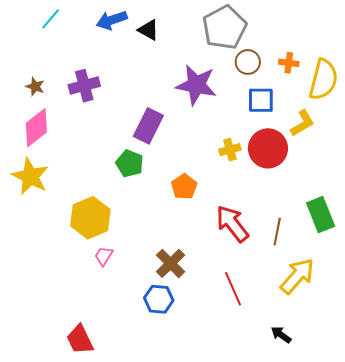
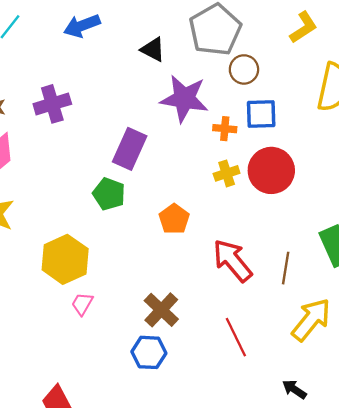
black triangle: (148, 30) -> (153, 50), moved
orange cross: (289, 63) -> (225, 129), moved
yellow L-shape: (302, 123) -> (303, 27), moved

